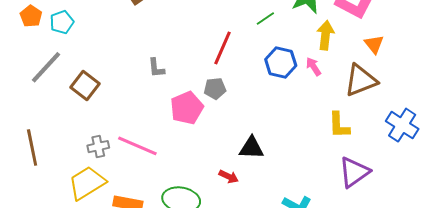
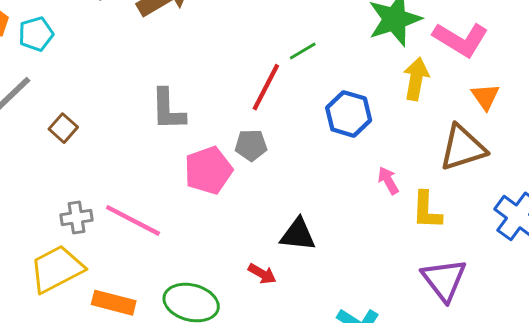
green line: (265, 18) -> (303, 51), moved
pink arrow: (314, 67) -> (388, 181), moved
gray L-shape: (156, 68) -> (168, 110), size x1.5
brown square: (85, 86) -> (63, 128), size x0.7
purple triangle: (354, 172) -> (444, 280), turned -36

